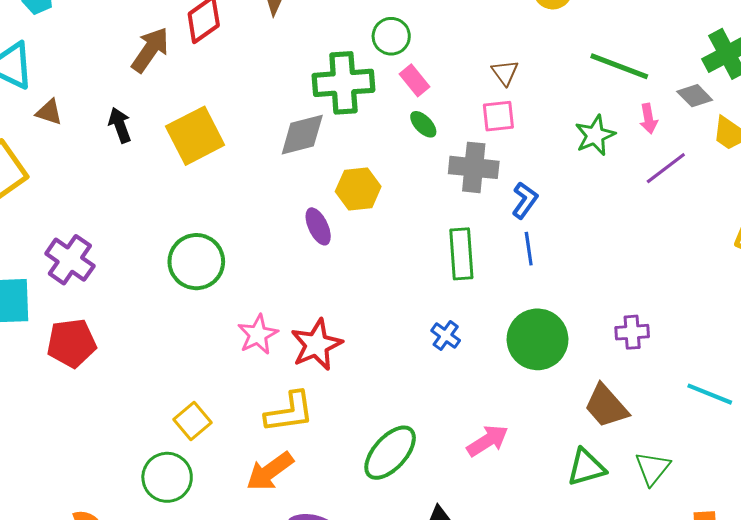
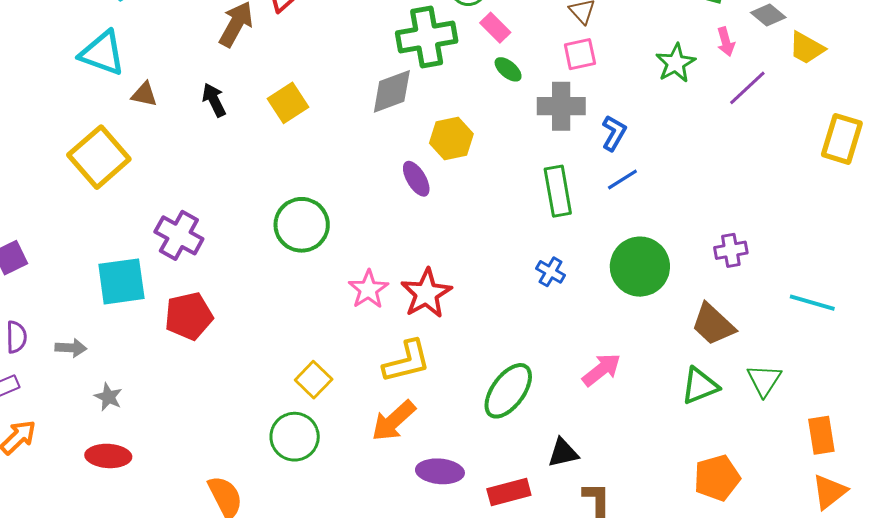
yellow square: (195, 136) -> (288, 103), size x0.7
blue line: (529, 249) -> (622, 180), turned 72

